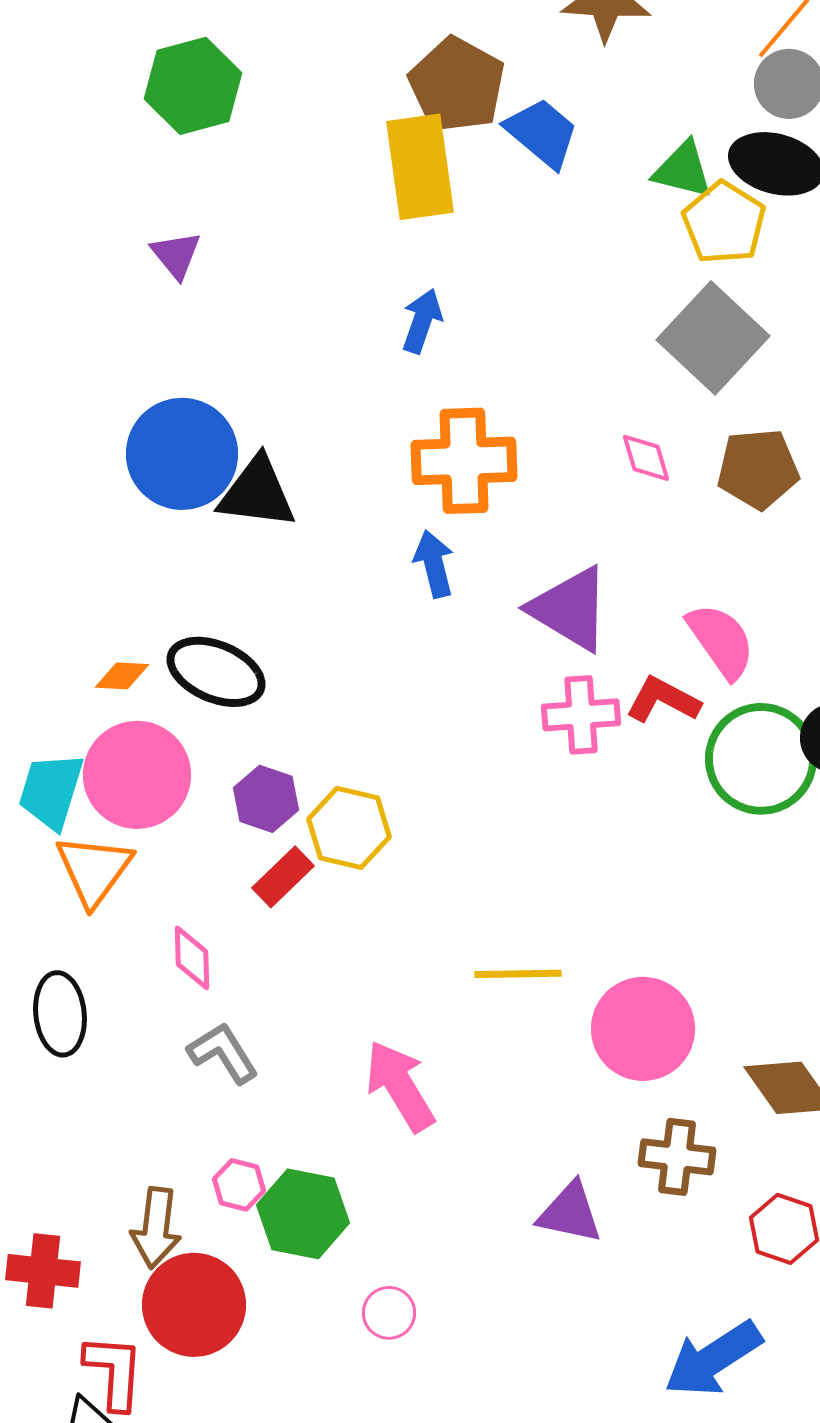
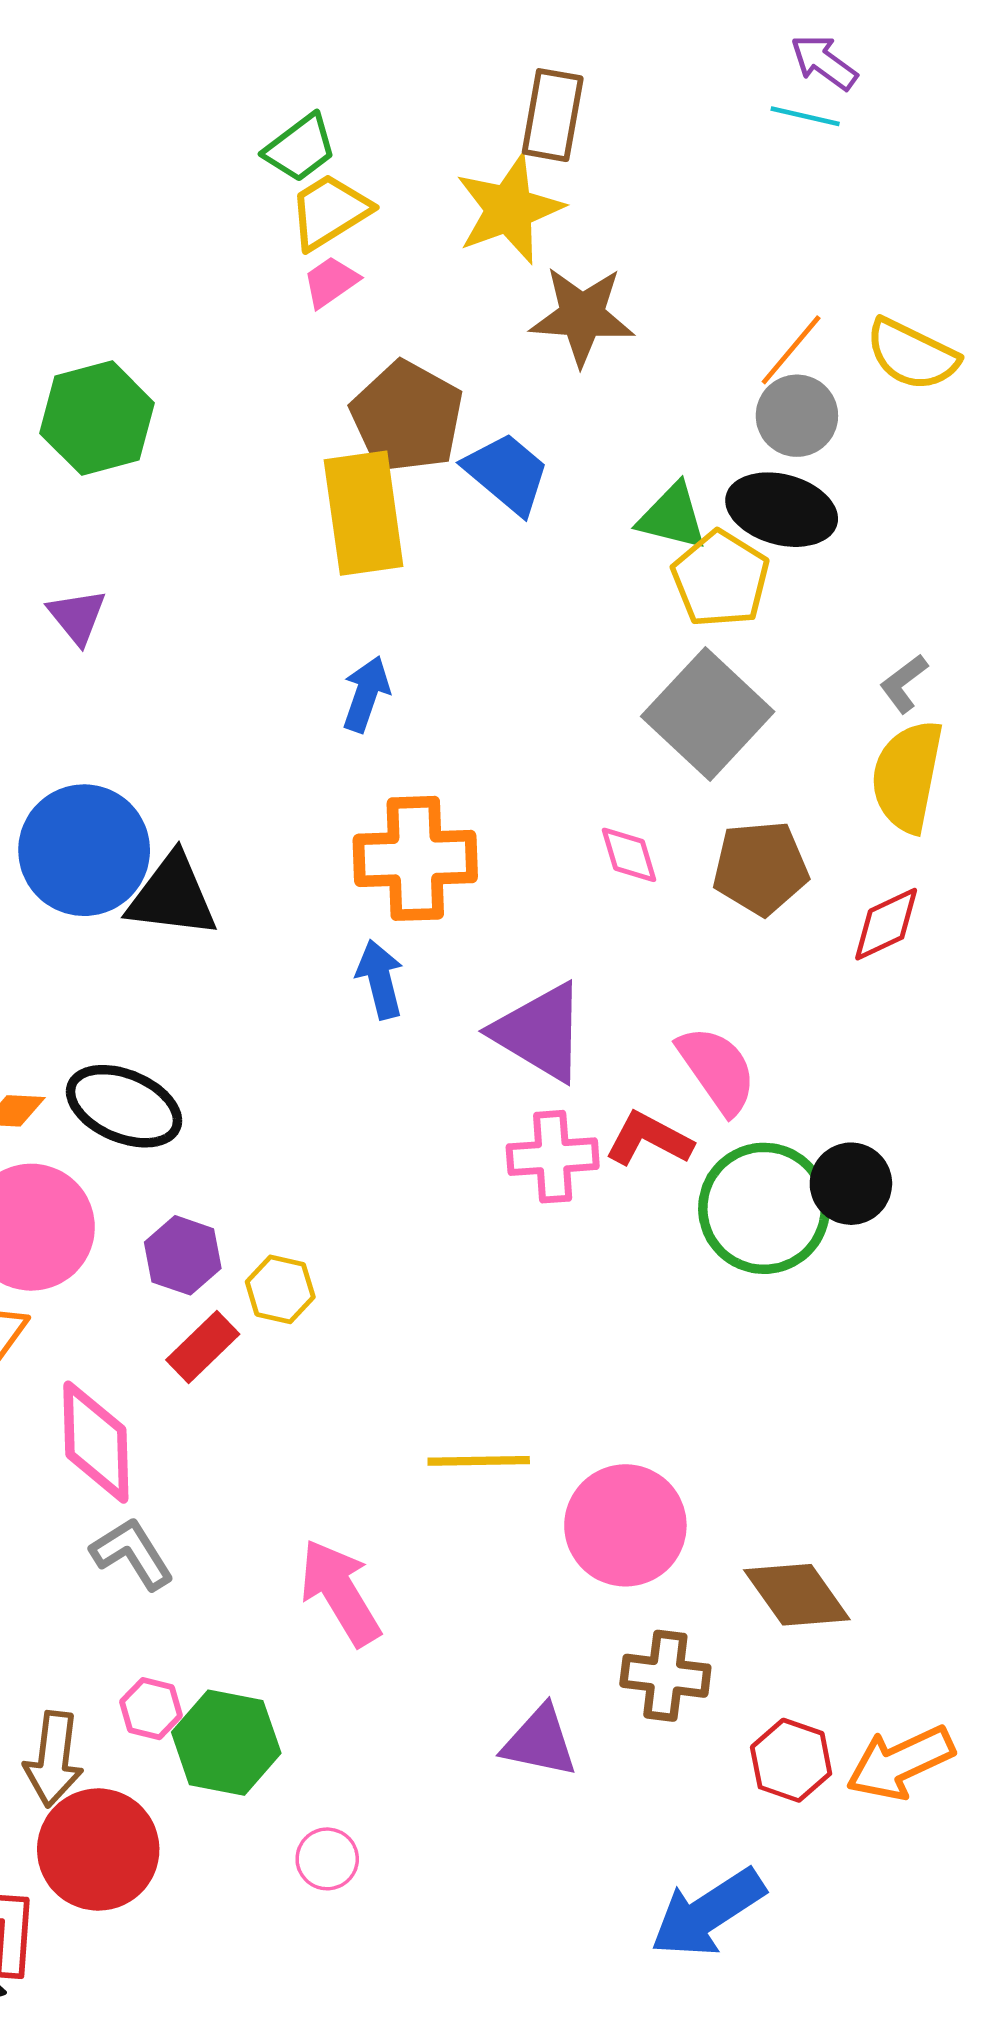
yellow hexagon: (349, 828) -> (280, 1289), size x0.7
pink diamond: (192, 958) -> (96, 1442), size x1.6

